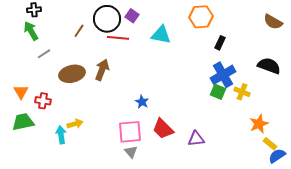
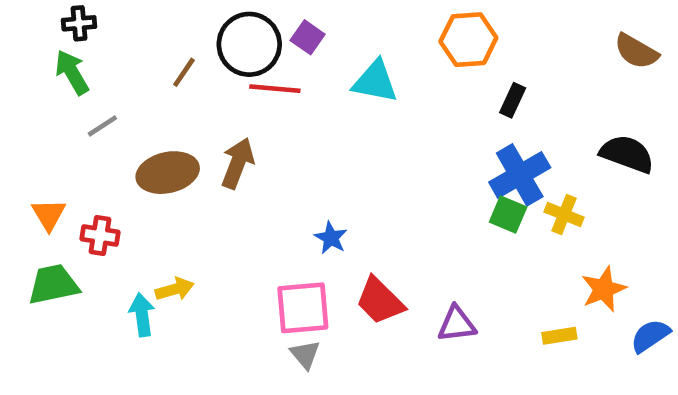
yellow rectangle: (270, 144) -> (559, 336), moved, turned -48
blue semicircle: (277, 156) -> (650, 336), moved

